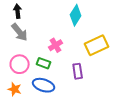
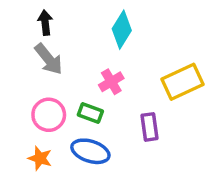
cyan diamond: (76, 15) -> (122, 30), moved

